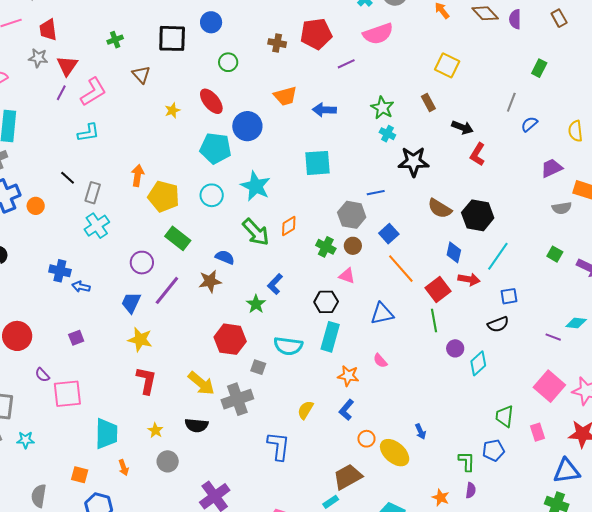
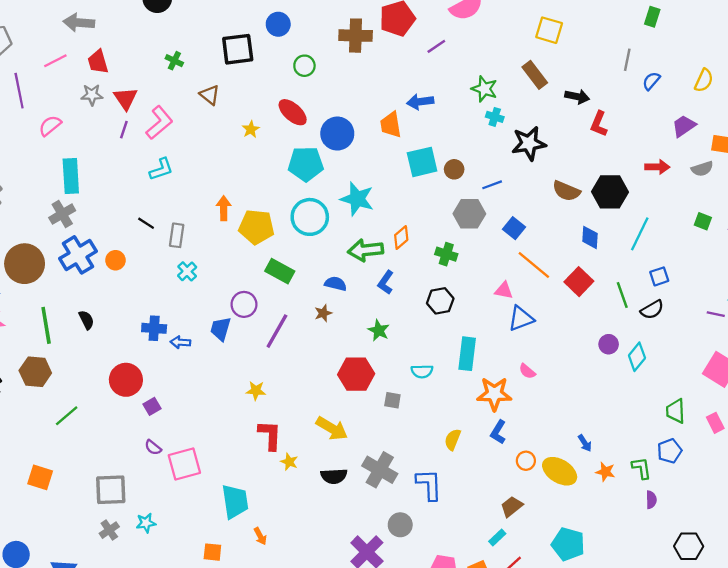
green cross: (115, 40) -> (174, 61), turned -35
brown cross: (277, 43) -> (356, 36), size x1.6
orange trapezoid: (285, 96) -> (391, 125), moved, turned 105
brown rectangle: (428, 103) -> (535, 75), size x1.4
yellow semicircle: (575, 131) -> (704, 80), turned -140
cyan circle: (212, 195) -> (310, 217), size x1.4
cyan cross: (97, 226) -> (187, 271), size x0.7
green arrow: (256, 232) -> (366, 250), turned 136
brown circle: (353, 246) -> (454, 169), moved
pink triangle: (347, 276) -> (504, 290), moved
red arrow: (469, 279) -> (657, 167), moved
brown star: (210, 281) -> (323, 313), size x0.7
blue L-shape: (275, 284) -> (386, 282), moved
black hexagon: (326, 302) -> (440, 301), moved
blue trapezoid: (131, 303) -> (221, 329), moved
green line: (434, 320) -> (622, 295), moved
red circle: (17, 336) -> (126, 380), moved
purple square: (76, 338) -> (152, 406), moved
yellow star: (140, 340) -> (256, 391), size x0.7
cyan semicircle: (288, 346) -> (422, 371), size x0.7
orange star: (348, 376) -> (494, 394), size x1.4
gray cross: (237, 399) -> (380, 470), moved, turned -32
yellow star: (155, 430) -> (289, 462), moved
gray circle: (168, 461) -> (400, 525), moved
brown trapezoid: (348, 477) -> (512, 507), size x0.7
orange star: (441, 497) -> (605, 472), moved

